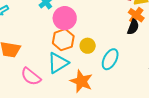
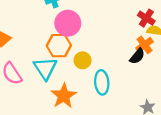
cyan ellipse: (110, 59) -> (102, 82), turned -50
cyan triangle: (58, 63) -> (45, 68), turned -50

